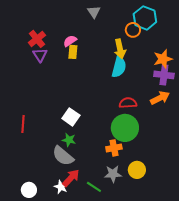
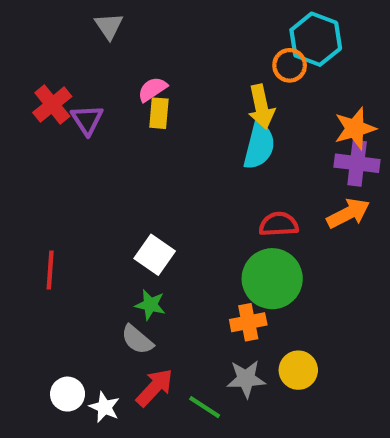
gray triangle: (94, 12) -> (109, 26), moved
red cross: (37, 39) -> (52, 105), moved
gray semicircle: (63, 156) -> (137, 340), size x0.7
white star: (61, 187) -> (105, 407), moved
white circle: (29, 190) -> (68, 394), moved

